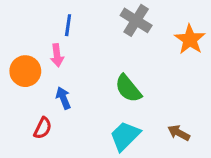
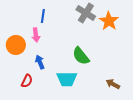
orange star: (190, 39) -> (109, 21), moved
cyan trapezoid: (125, 136) -> (67, 79), moved, turned -135

